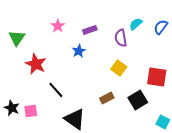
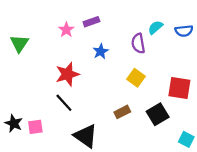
blue semicircle: (161, 27) -> (184, 31), turned -133
purple rectangle: (90, 30) -> (91, 22), moved
blue star: (79, 51) -> (101, 51), moved
red star: (36, 64) -> (67, 74), moved, turned 30

